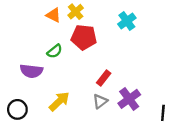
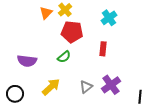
orange triangle: (53, 15) -> (46, 13), turned 48
green semicircle: (55, 51) -> (64, 57), moved
red rectangle: (104, 78) -> (103, 49), moved, turned -32

